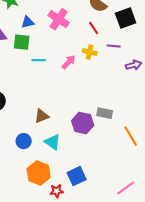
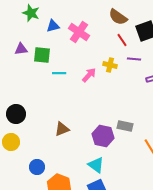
blue triangle: (28, 22) -> (53, 26), moved
red line: (94, 28) -> (122, 40), moved
blue circle: (24, 141) -> (37, 167), moved
cyan triangle: (53, 142) -> (96, 165), moved

